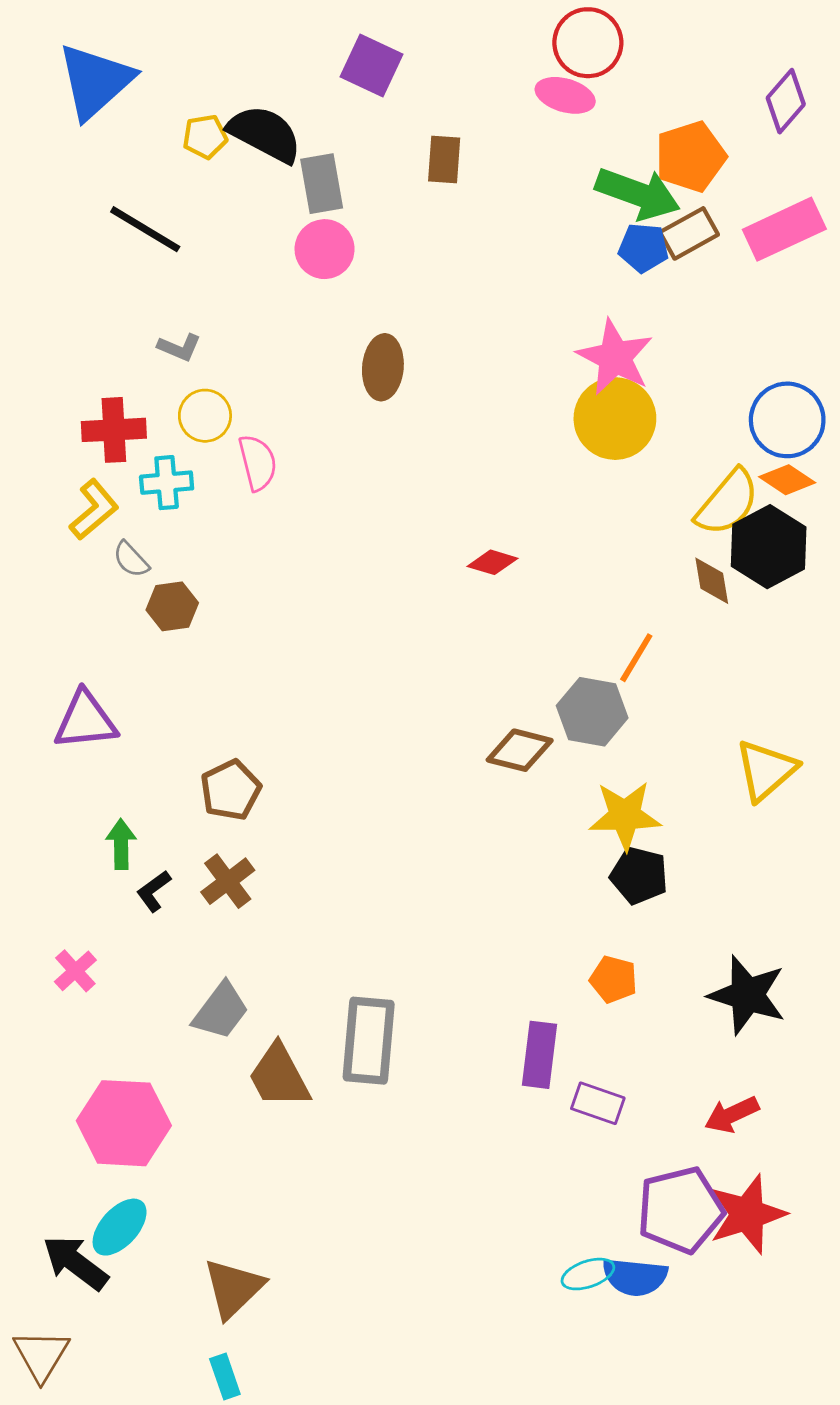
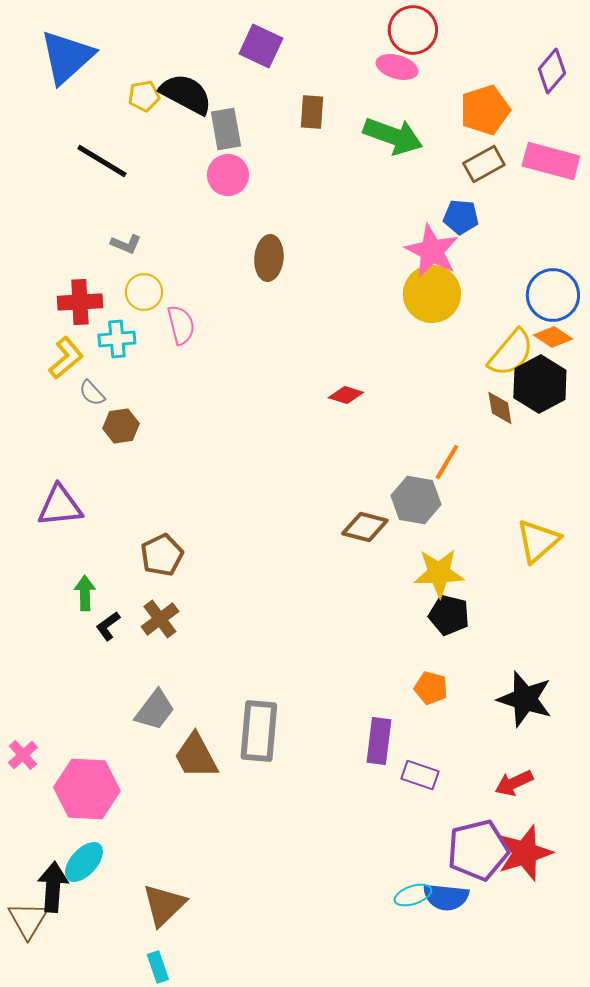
green arrow: (638, 194) -> (393, 136), moved
pink rectangle: (784, 229) -> (551, 161), turned 40
blue pentagon: (643, 248) -> (461, 217), moved
pink cross: (75, 971) -> (23, 755), moved
black arrow: (75, 1263) -> (53, 887), turned 57
brown triangle: (41, 1355) -> (28, 920), moved

